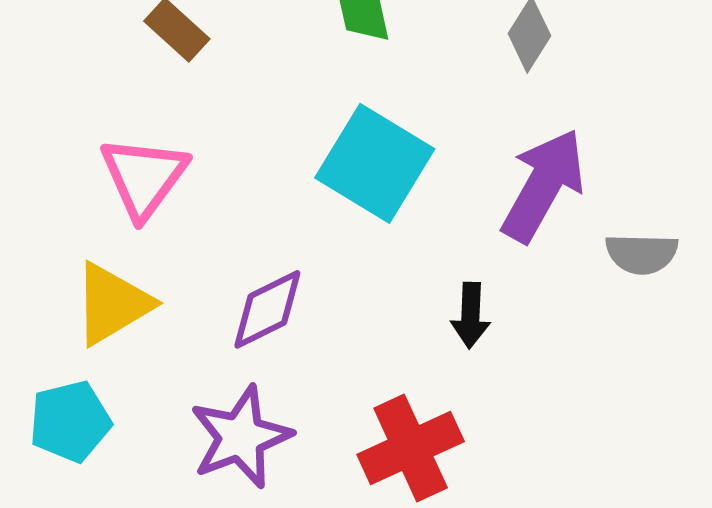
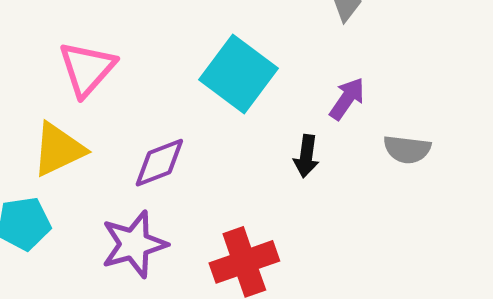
purple arrow: (543, 185) -> (347, 99), size x0.6
black arrow: (471, 315) -> (306, 156), moved

